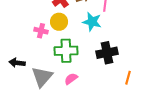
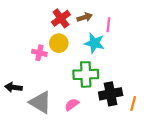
green cross: (66, 51) -> (86, 74), moved
black cross: (107, 53) -> (111, 94), moved
gray triangle: (42, 77) -> (40, 102), turned -40

